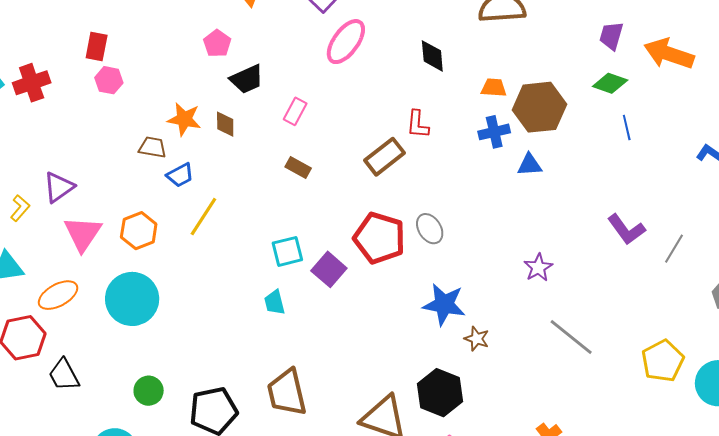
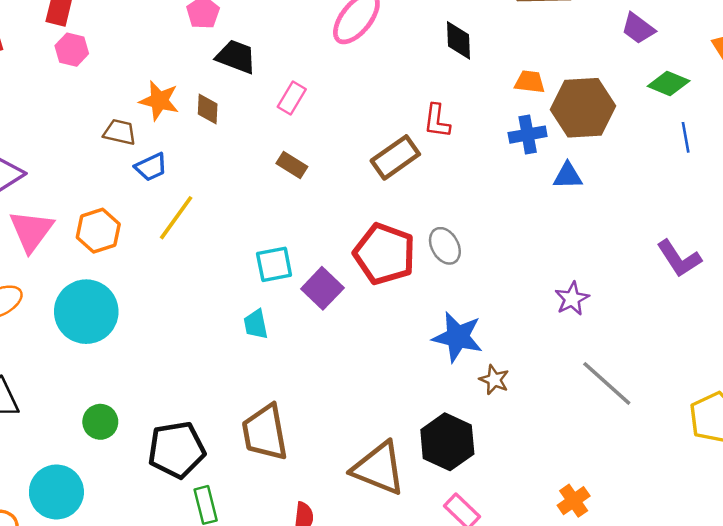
purple trapezoid: (611, 36) -> (638, 28), moved, turned -72
black trapezoid: (247, 79) -> (236, 57), turned -138

